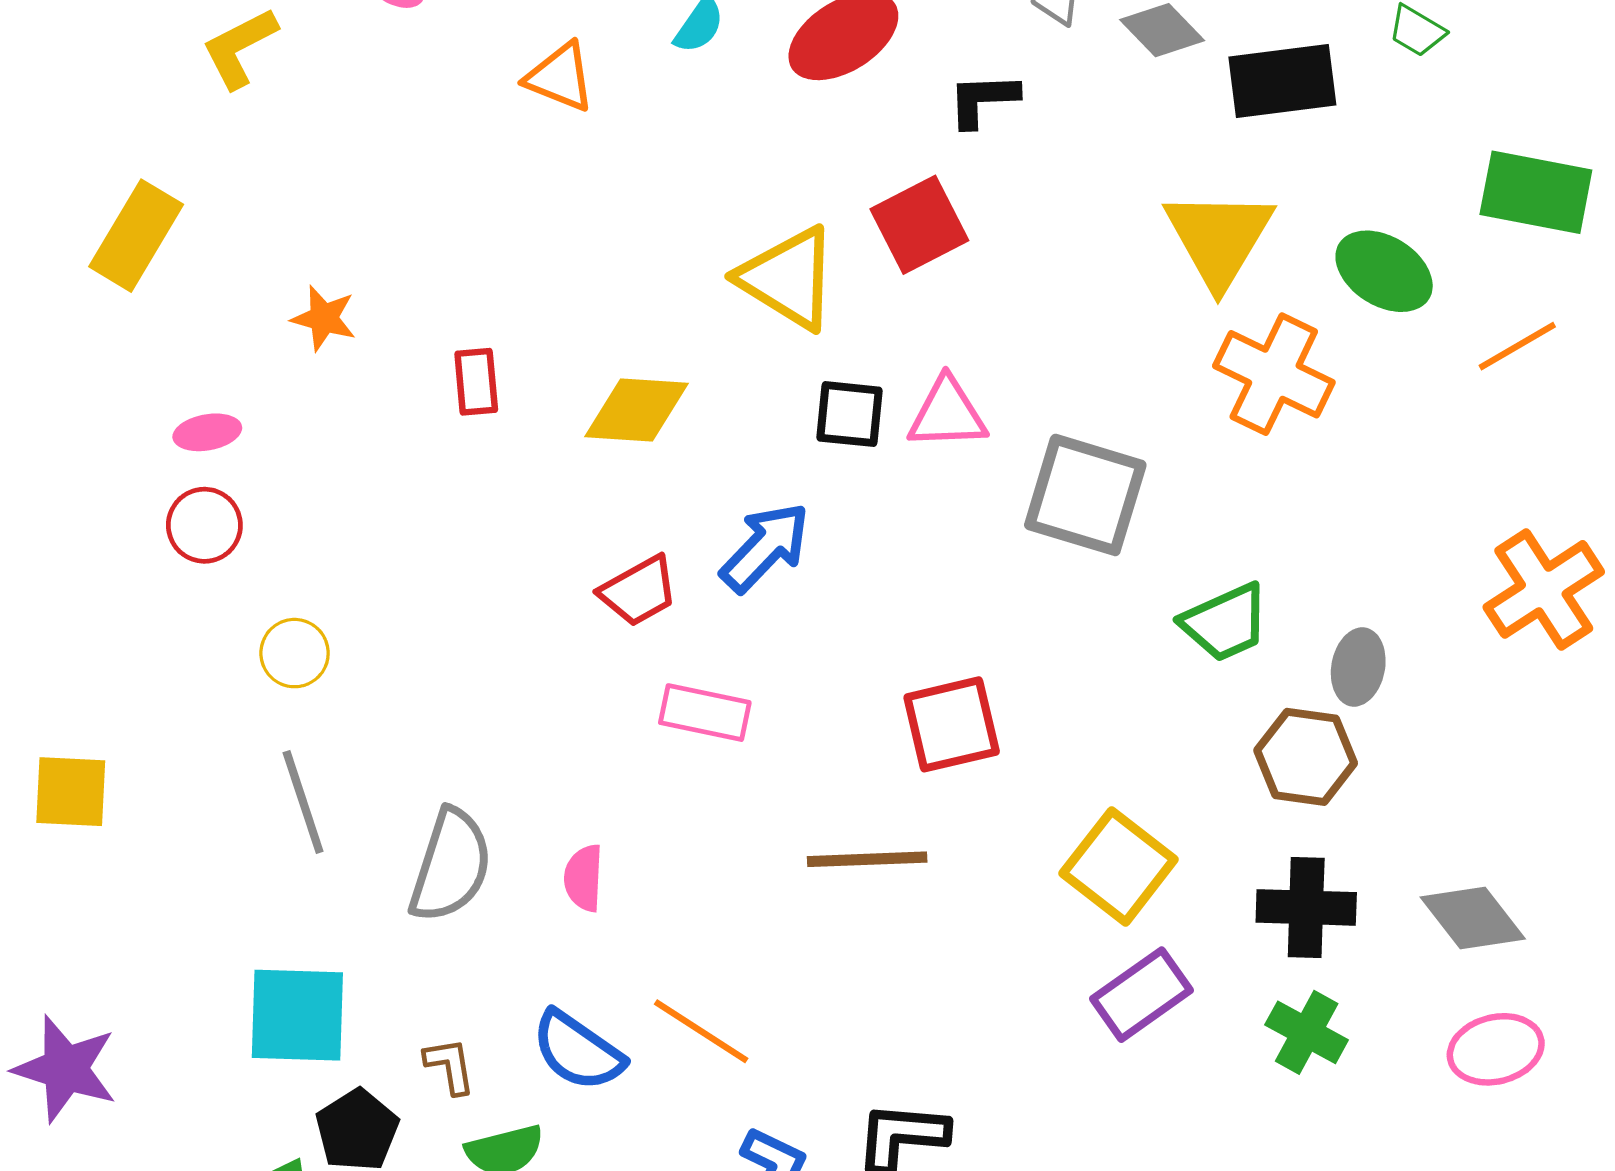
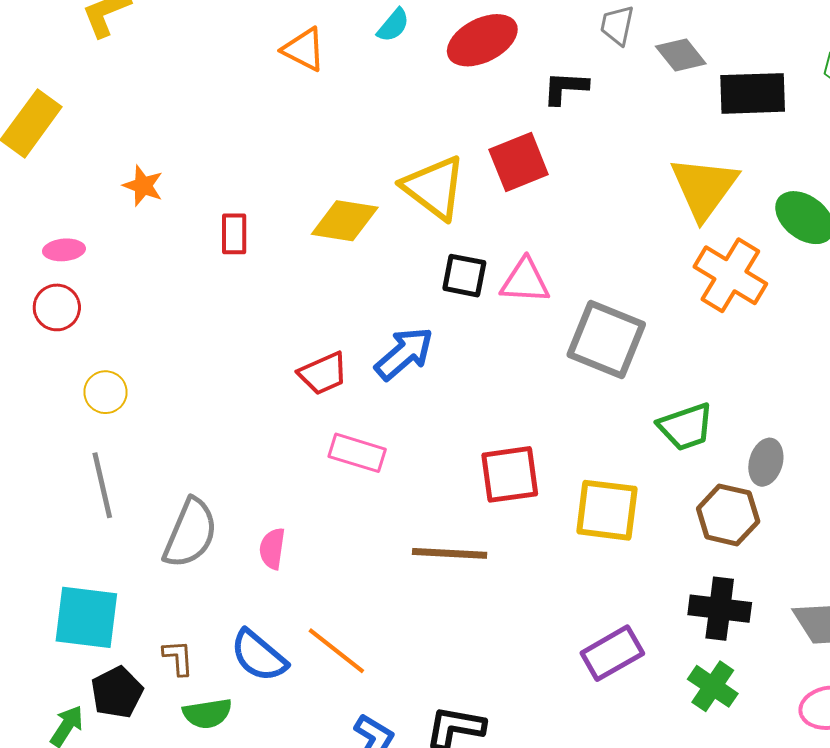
yellow diamond: (636, 410) -> (345, 221), moved
yellow square: (1119, 866) -> (607, 510), moved, turned -36

